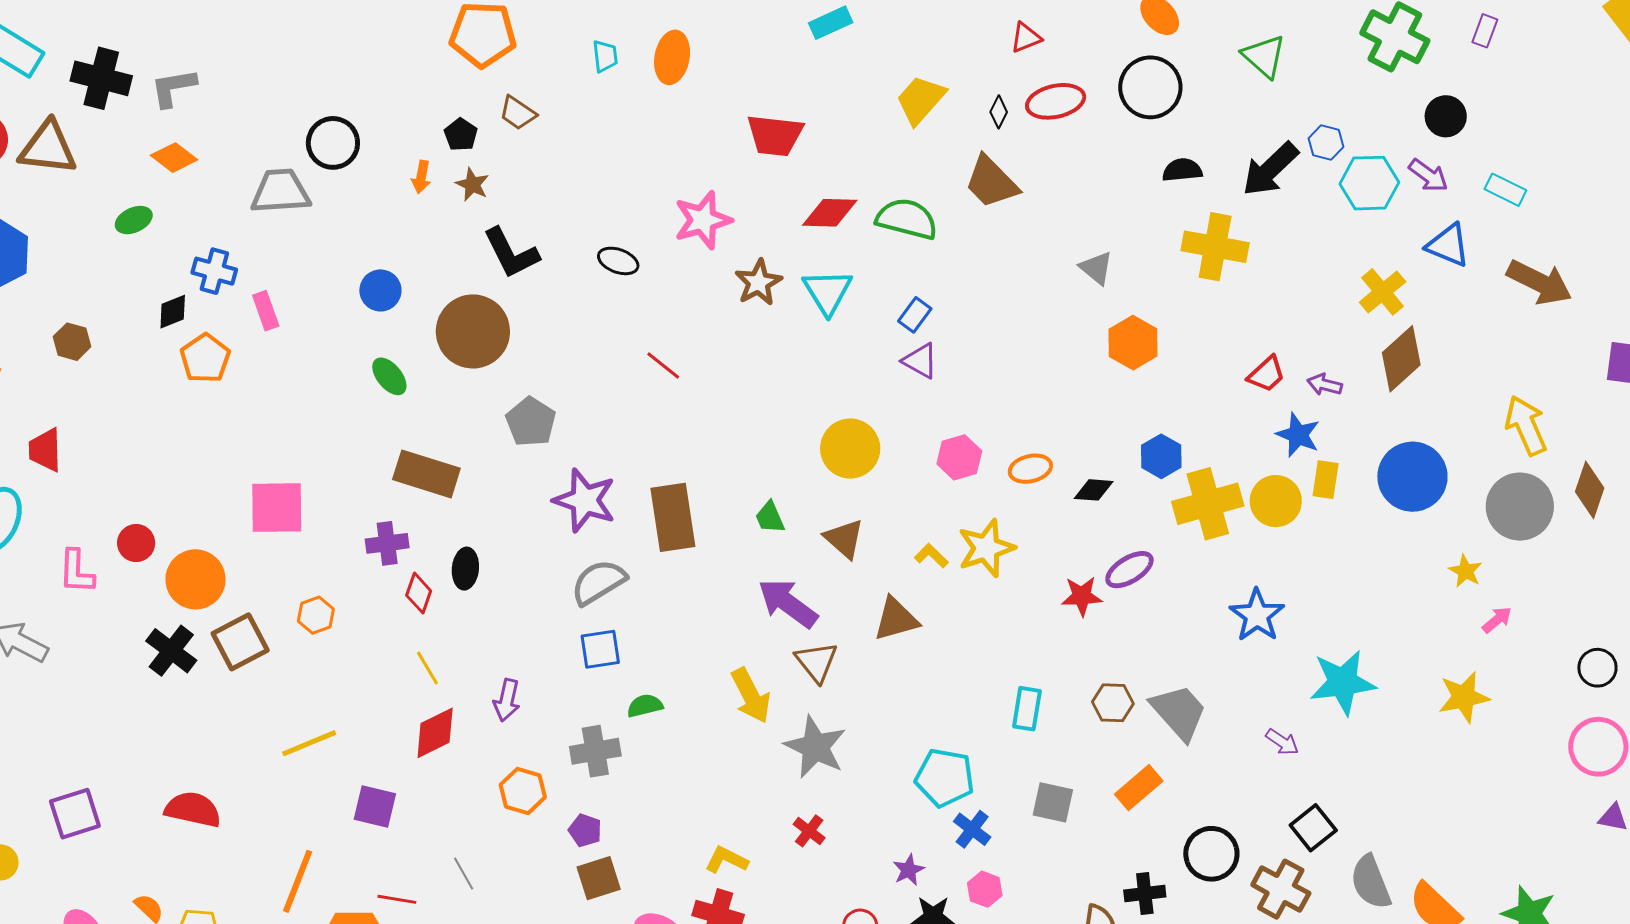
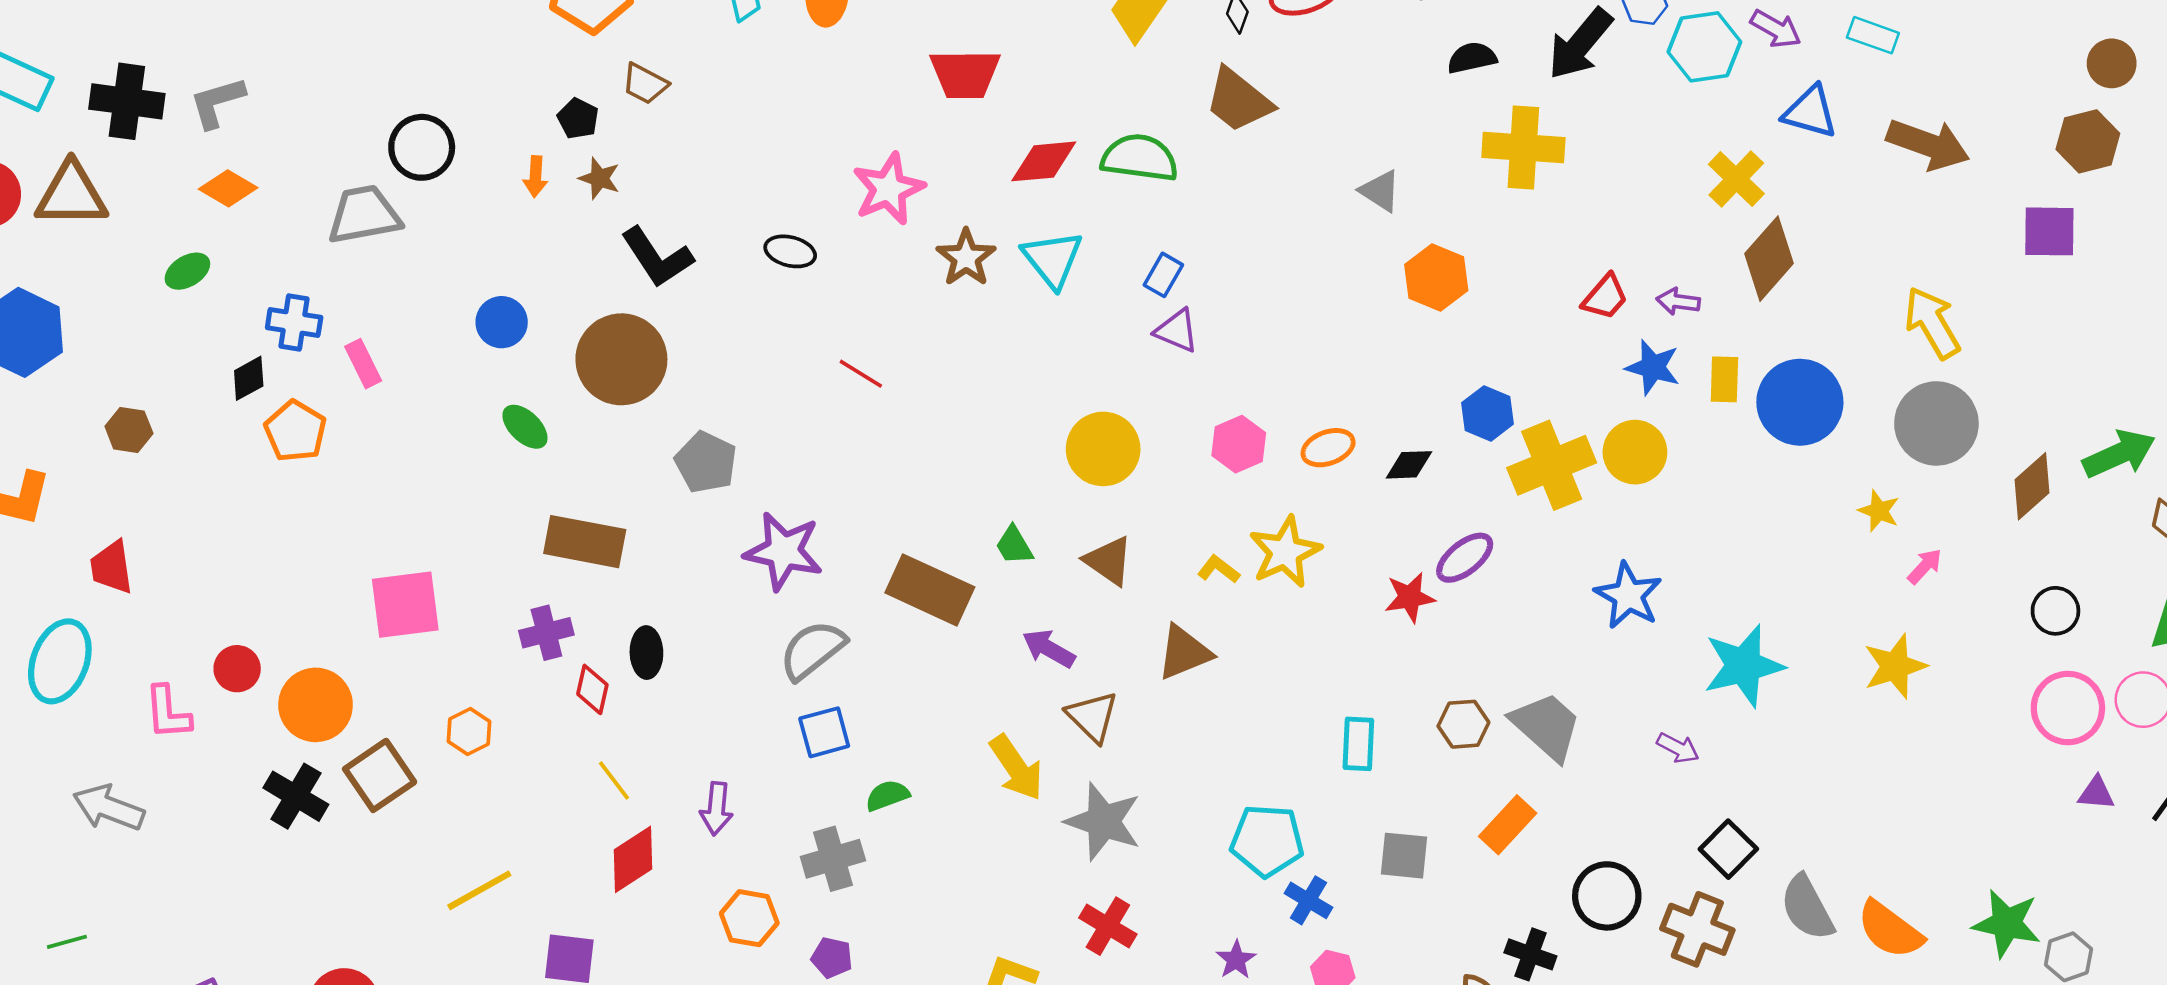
yellow rectangle: (1326, 480) -> (1724, 379), moved
brown diamond: (1590, 490) -> (2032, 486), moved, turned 36
brown rectangle: (673, 517) -> (930, 590), moved, turned -50
purple arrow: (788, 603) -> (1049, 649), size x0.7
red cross: (809, 831) -> (1108, 926), size x1.4
black cross: (1145, 893) -> (1530, 954), turned 33

